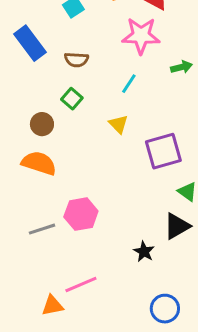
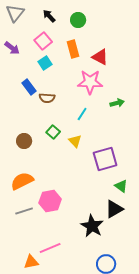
blue rectangle: (30, 43) -> (29, 87), moved, size x0.7
green square: (72, 99) -> (53, 132), moved
orange semicircle: (39, 163) -> (22, 181), moved, turned -45
black star: (144, 252) -> (92, 226), size x1.6

